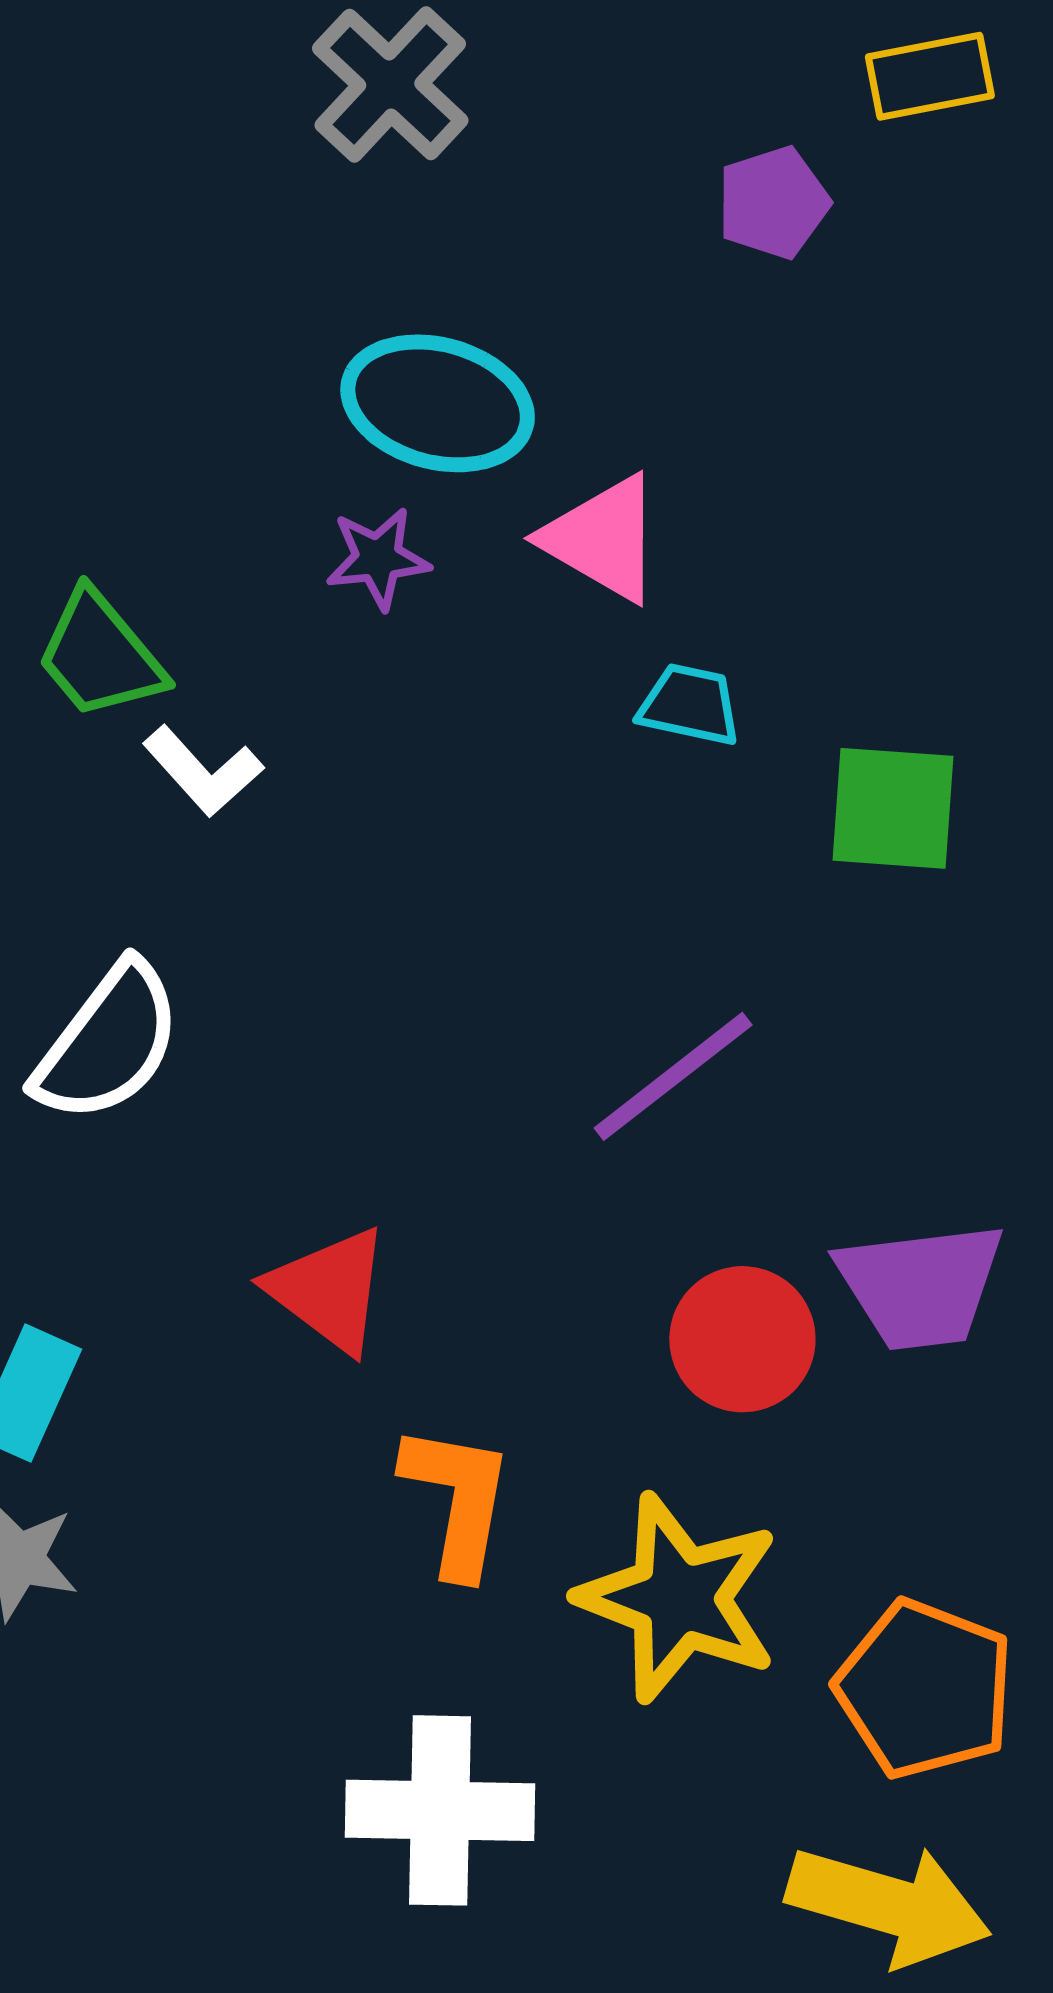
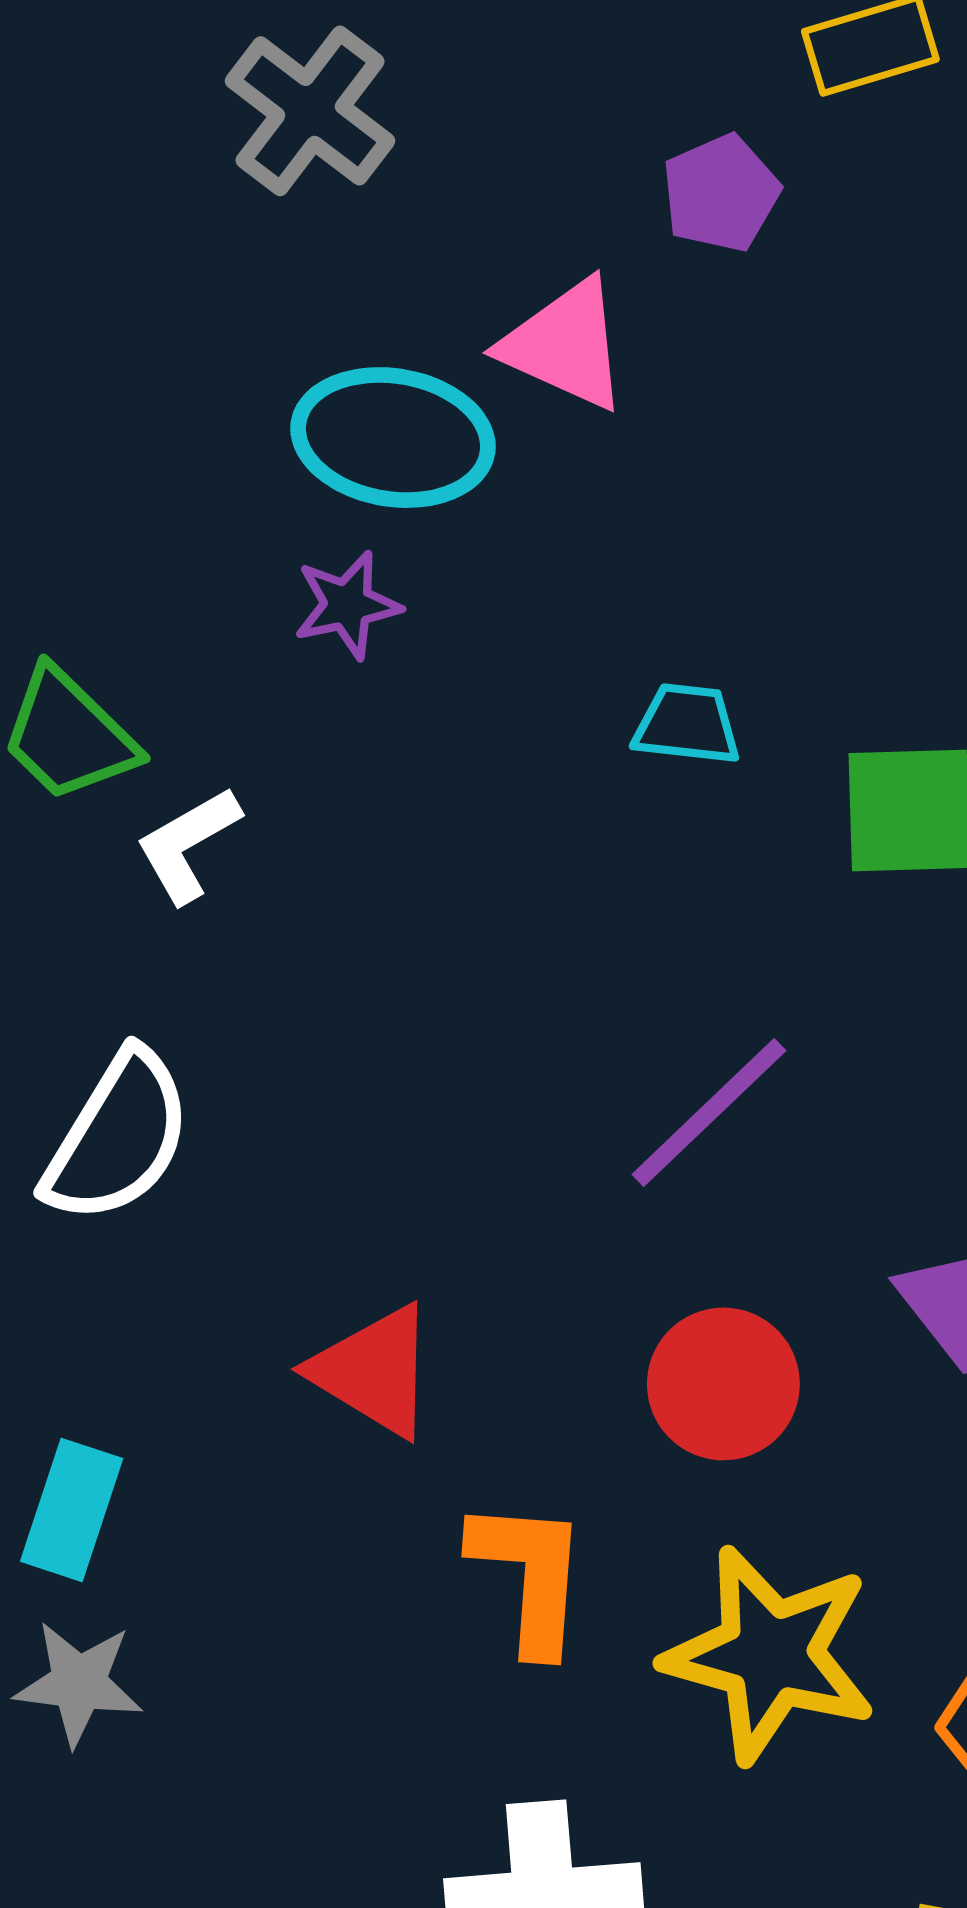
pink triangle: (603, 539) -> (565, 345), moved
white L-shape: (203, 771) -> (188, 845), turned 108
red circle: (742, 1339) -> (723, 1384), moved

